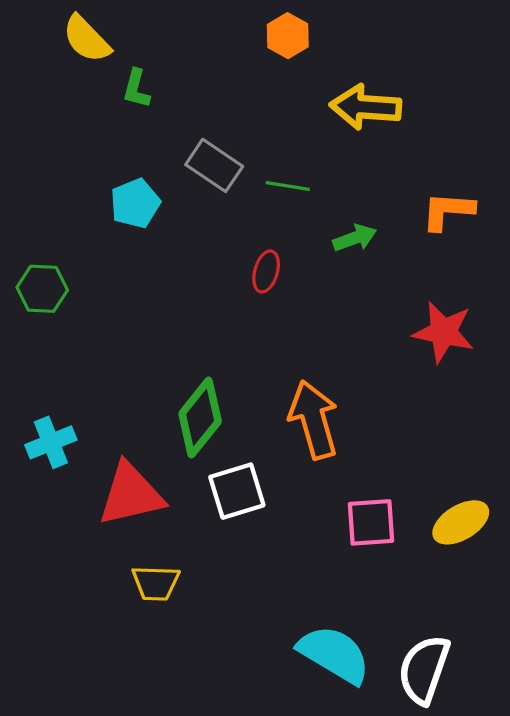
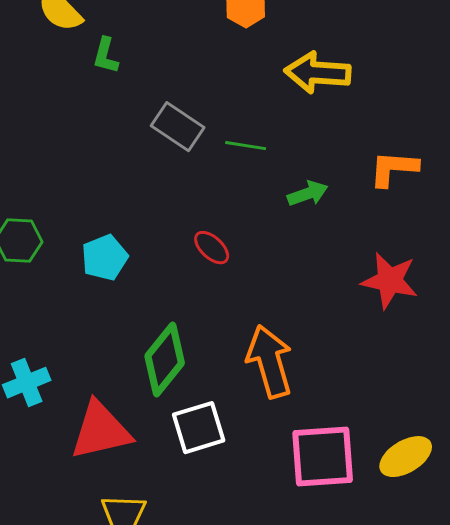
cyan pentagon: (135, 203) -> (105, 258), moved
red ellipse: (266, 271) -> (212, 248), moved, turned -63
pink square: (371, 522) -> (323, 457), size x1.4

